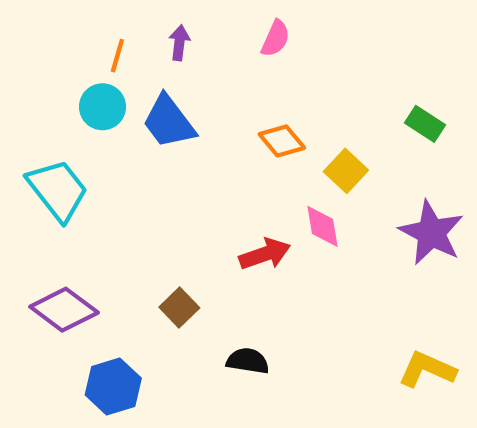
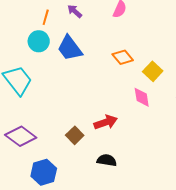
purple arrow: (179, 43) -> (75, 11), turned -56
red arrow: (265, 254) -> (106, 122), moved

